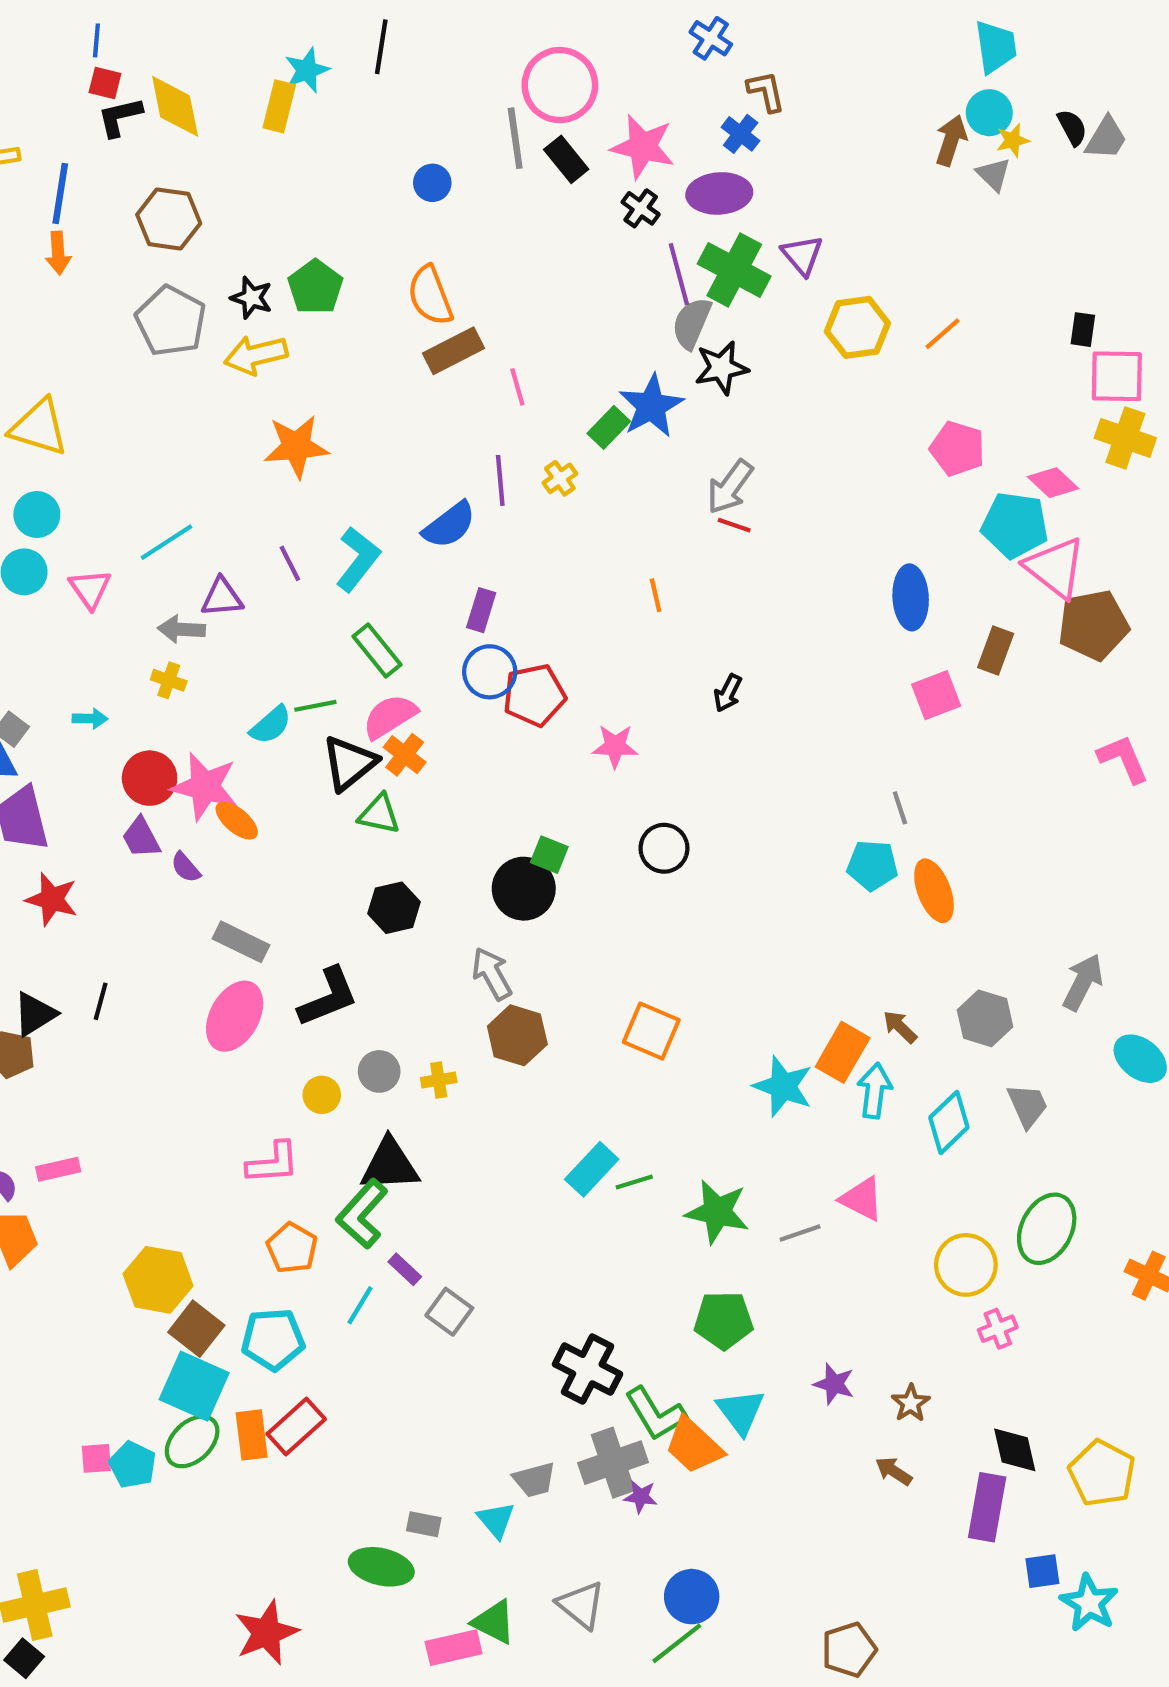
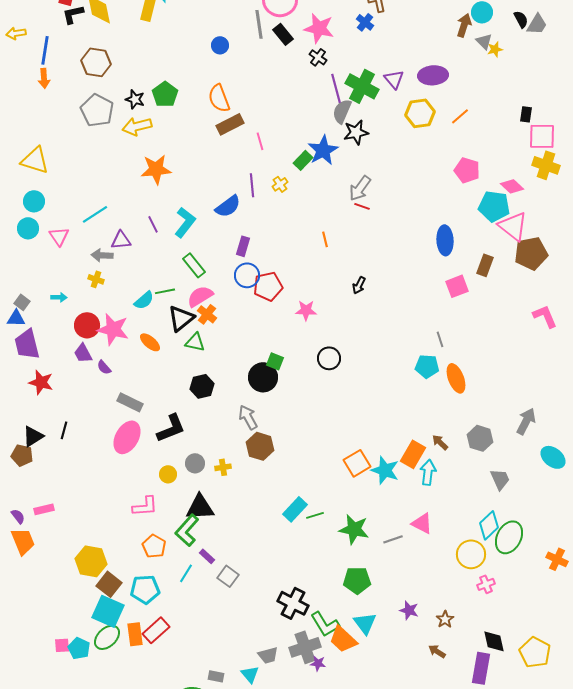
yellow star: (1013, 140) -> (495, 49), moved
purple ellipse: (719, 193) -> (433, 75), moved
orange ellipse: (237, 821) -> (150, 342), moved
orange square: (651, 1031) -> (357, 463), moved, turned 36
cyan diamond: (949, 1122) -> (489, 525), moved

